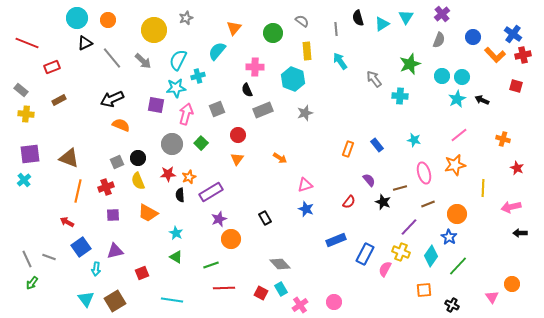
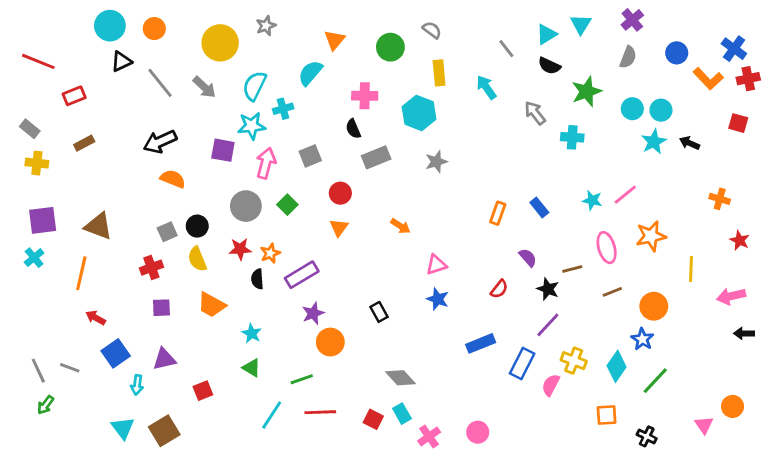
black semicircle: (358, 18) -> (549, 66), moved, turned -49
gray line: (336, 29) -> (506, 49), moved, turned -32
pink line: (459, 135) -> (625, 195), moved
orange line: (78, 191) -> (81, 273), moved
purple line: (409, 227) -> (548, 325), moved
cyan line: (172, 300) -> (272, 415), moved, turned -65

